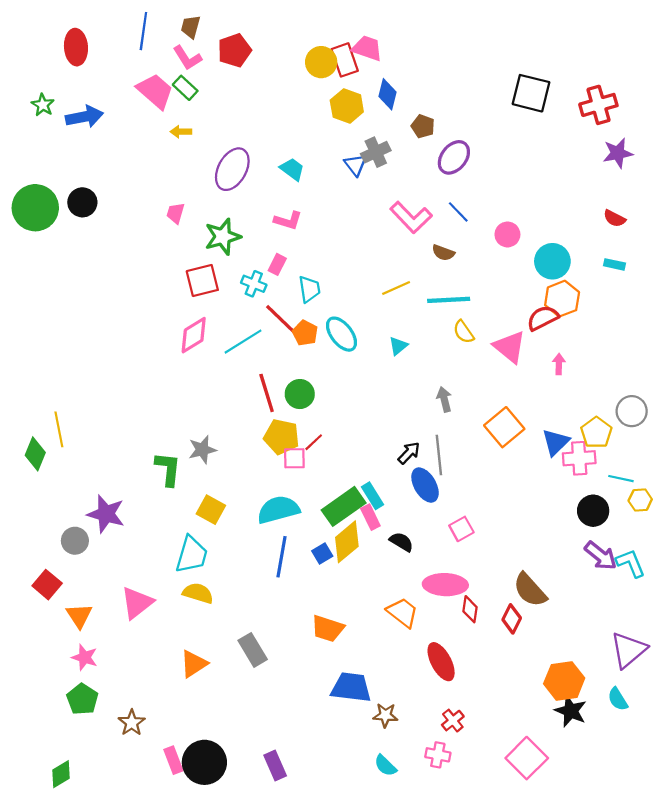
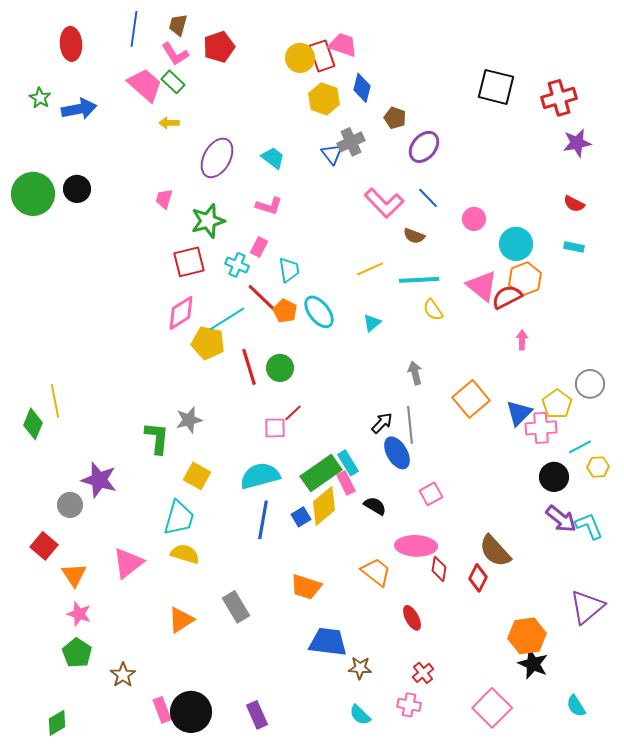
pink triangle: (510, 347) -> (482, 286), moved
yellow pentagon: (282, 437) -> (208, 343), moved
cyan line: (621, 479) -> (580, 447), turned -40
red ellipse: (441, 662) -> (412, 618), size x0.7
cyan semicircle: (618, 699) -> (576, 706), moved

